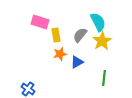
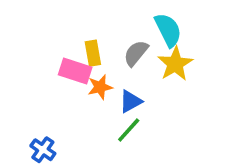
pink rectangle: (40, 22) -> (75, 71), moved
green line: (104, 78) -> (129, 130), moved, turned 35

